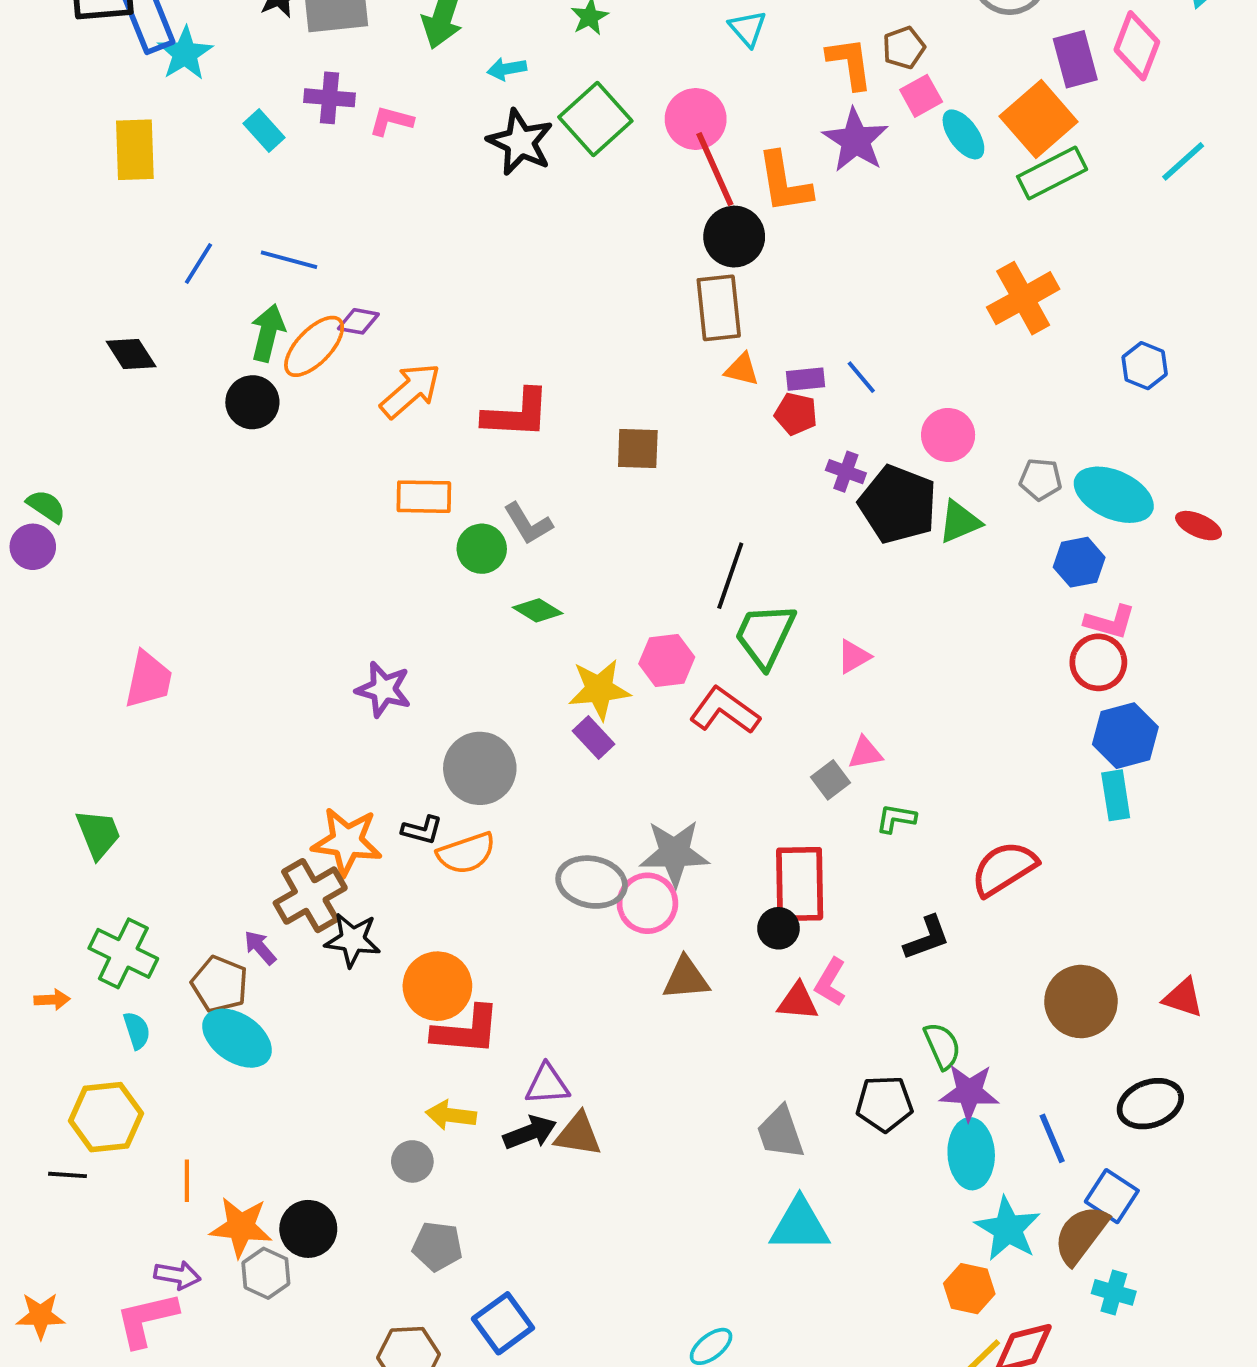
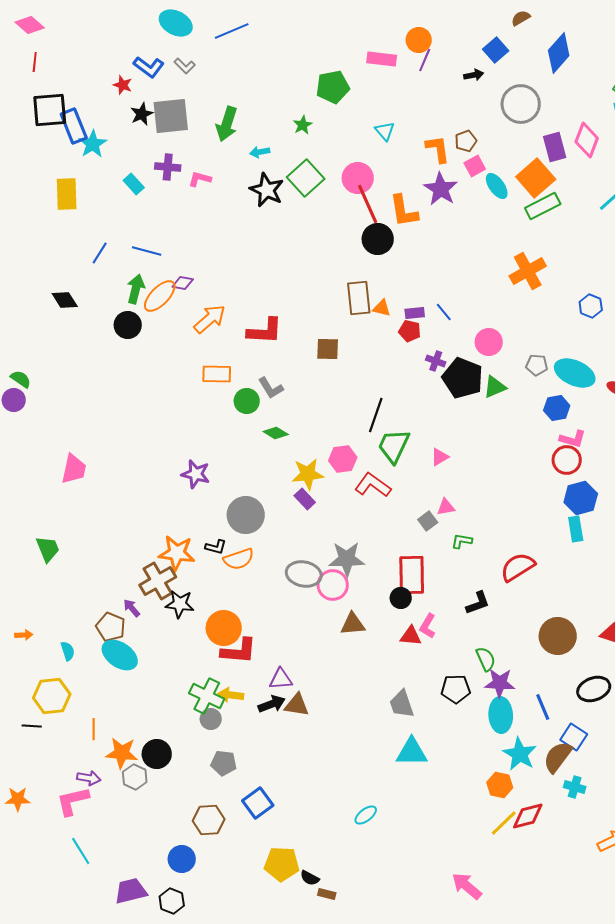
brown rectangle: (719, 308) -> (359, 298), moved
green cross: (123, 953) -> (207, 696), moved

